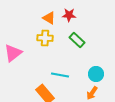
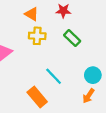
orange triangle: (49, 18) -> (32, 14), moved
cyan line: (60, 75) -> (54, 76), turned 36

